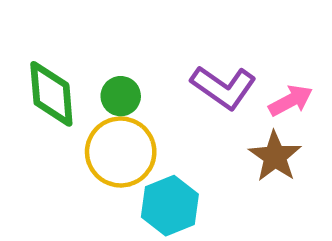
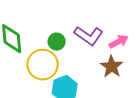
green circle: (121, 96) -> (57, 42), moved

